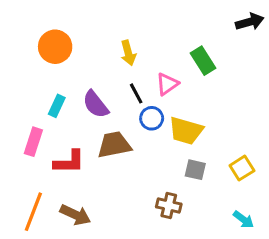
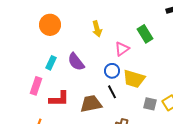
black line: (136, 93) -> (112, 92), moved
brown trapezoid: (114, 145) -> (91, 104), moved
gray square: (195, 170) -> (150, 104), moved

